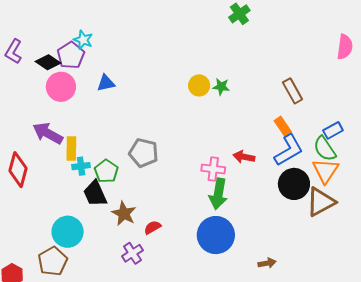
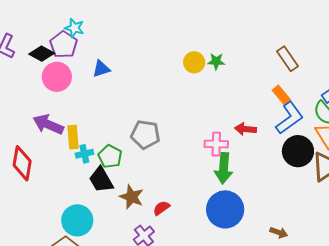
brown arrow: (267, 263) -> (279, 232), turned 36

